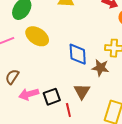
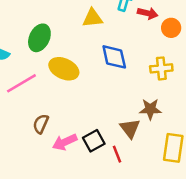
blue diamond: (78, 54) -> (114, 57), moved
brown star: (100, 68) -> (150, 109), moved

